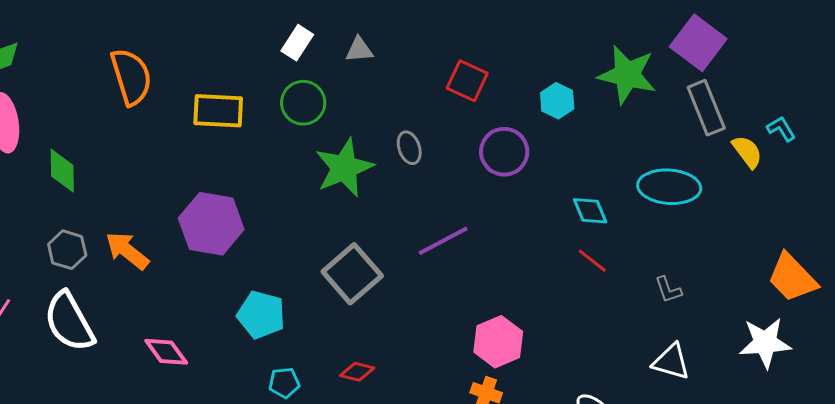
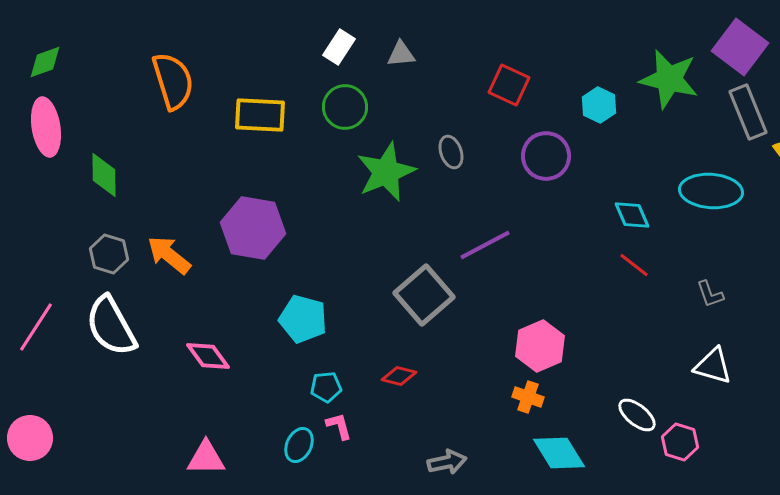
gray square: (352, 274) -> (424, 295), moved

